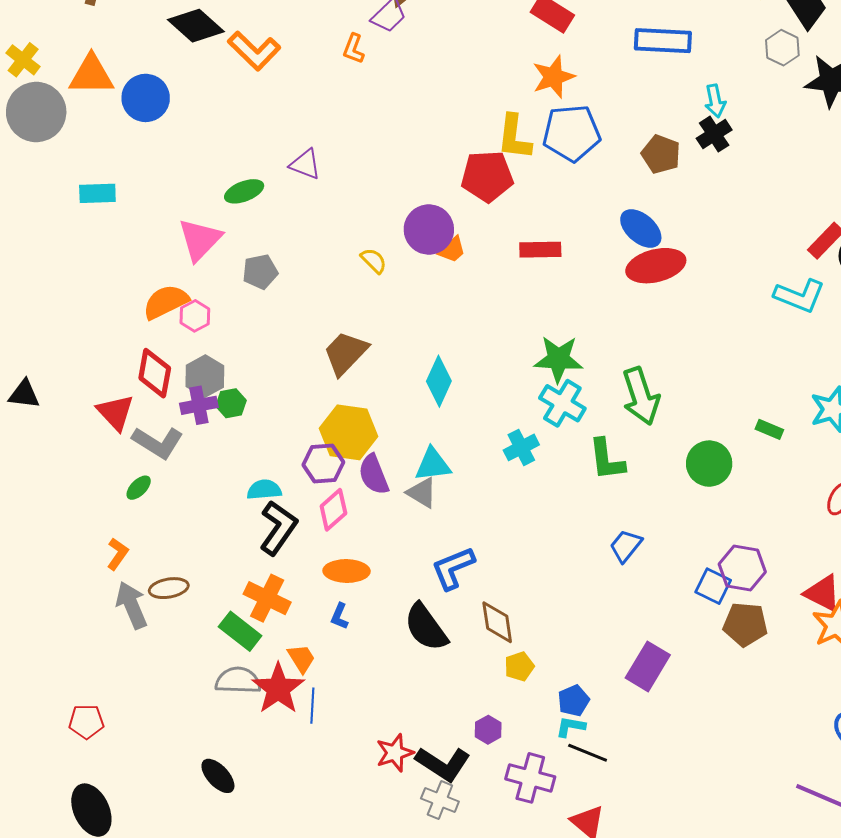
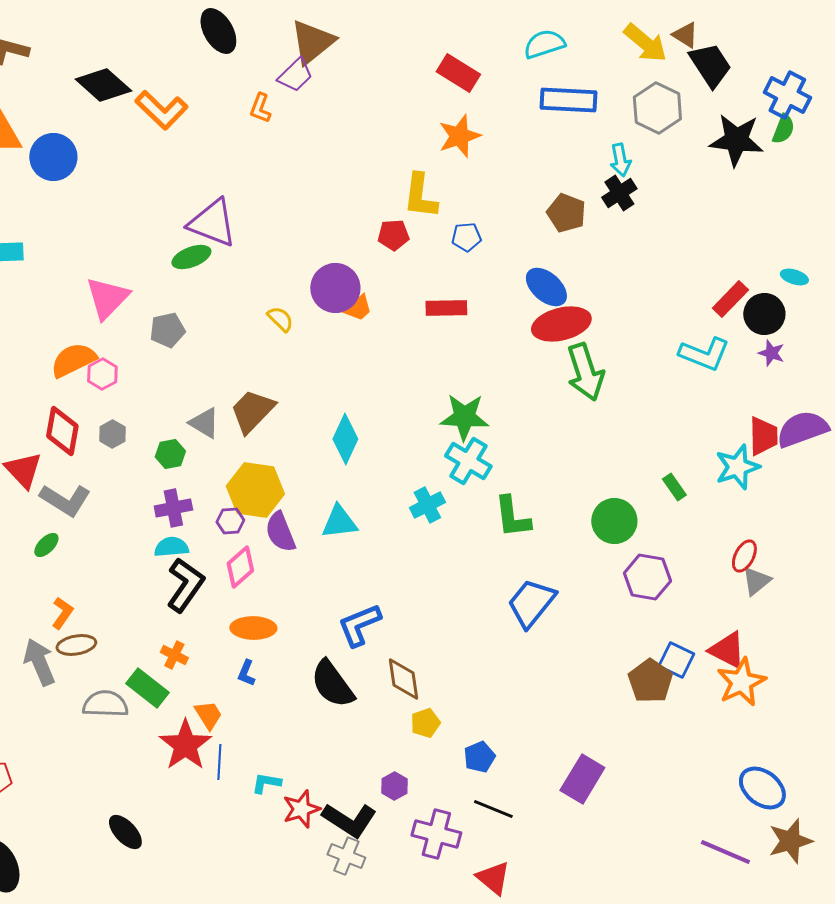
gray hexagon: (782, 48) -> (657, 108), moved, size x1.4
blue pentagon: (572, 133) -> (466, 237), moved, size x0.5
purple triangle: (305, 164) -> (212, 223), size x1.6
red pentagon: (487, 176) -> (393, 235), size x0.6
green ellipse: (244, 191) -> (191, 257), moved
gray hexagon: (205, 376) -> (112, 434), size x0.7
green arrow: (641, 396) -> (585, 372), moved
green hexagon: (231, 403) -> (170, 454), moved
purple cross: (199, 405) -> (173, 508), moved
green rectangle: (769, 429) -> (674, 487), turned 32
purple hexagon: (323, 464) -> (230, 521), size x0.7
gray triangle: (422, 493) -> (204, 423), moved
blue trapezoid: (626, 546) -> (531, 603), size x1.5
orange L-shape: (118, 554) -> (62, 613), moved
purple hexagon: (742, 568) -> (647, 577), moved
blue square: (713, 586) -> (676, 660), moved
orange cross: (267, 598) -> (174, 655), size x0.6
brown pentagon: (745, 624) -> (650, 681), turned 30
purple rectangle: (648, 666) -> (582, 779), moved
gray semicircle: (238, 680) -> (105, 704), moved
cyan L-shape: (570, 727) -> (266, 783), moved

